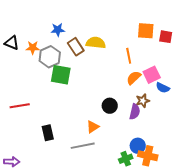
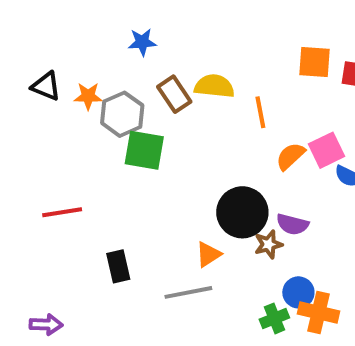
blue star: (58, 30) -> (142, 42), moved
orange line: (129, 56) -> (260, 112), moved
brown star: (143, 101) -> (268, 244), moved
black circle: (110, 106) -> (242, 212), size x1.6
purple semicircle: (135, 112) -> (292, 224), turned 91

